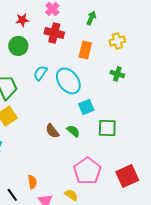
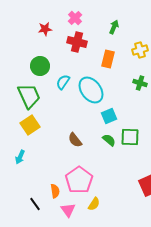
green circle: (18, 46) -> (40, 66), moved
green semicircle: (73, 131) -> (109, 140), moved
pink pentagon: (87, 171) -> (79, 180), moved
yellow semicircle: (71, 195) -> (94, 204), turned 88

